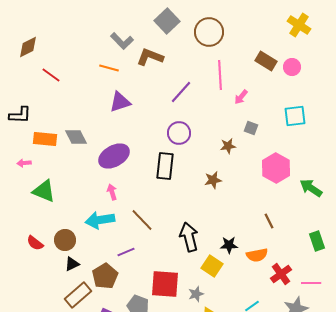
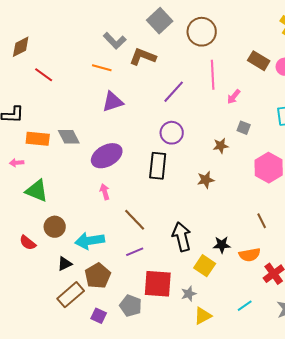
cyan arrow: (100, 220) -> (90, 241), moved
brown circle: (65, 240) -> (55, 227), moved
purple line: (126, 252) -> (135, 252), moved

